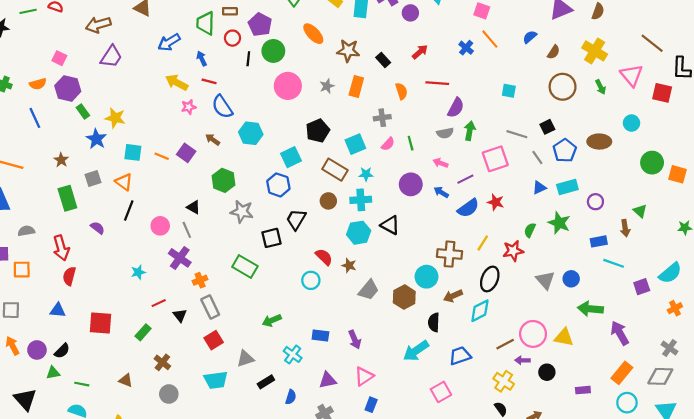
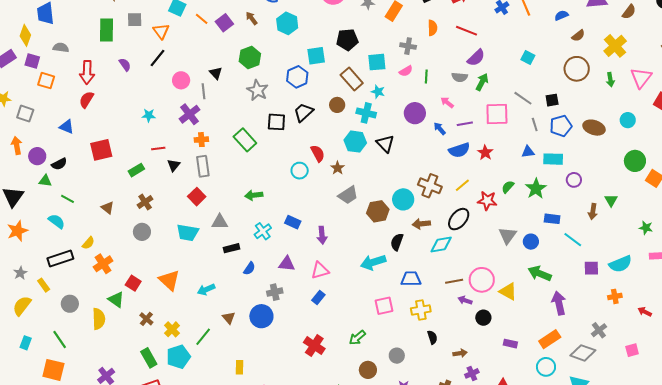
blue rectangle: (599, 241) -> (552, 219), moved
red square: (101, 323) -> (101, 150), turned -35
red square: (214, 340) -> (197, 197), turned -30
yellow cross: (504, 381) -> (421, 310), moved, turned 30

